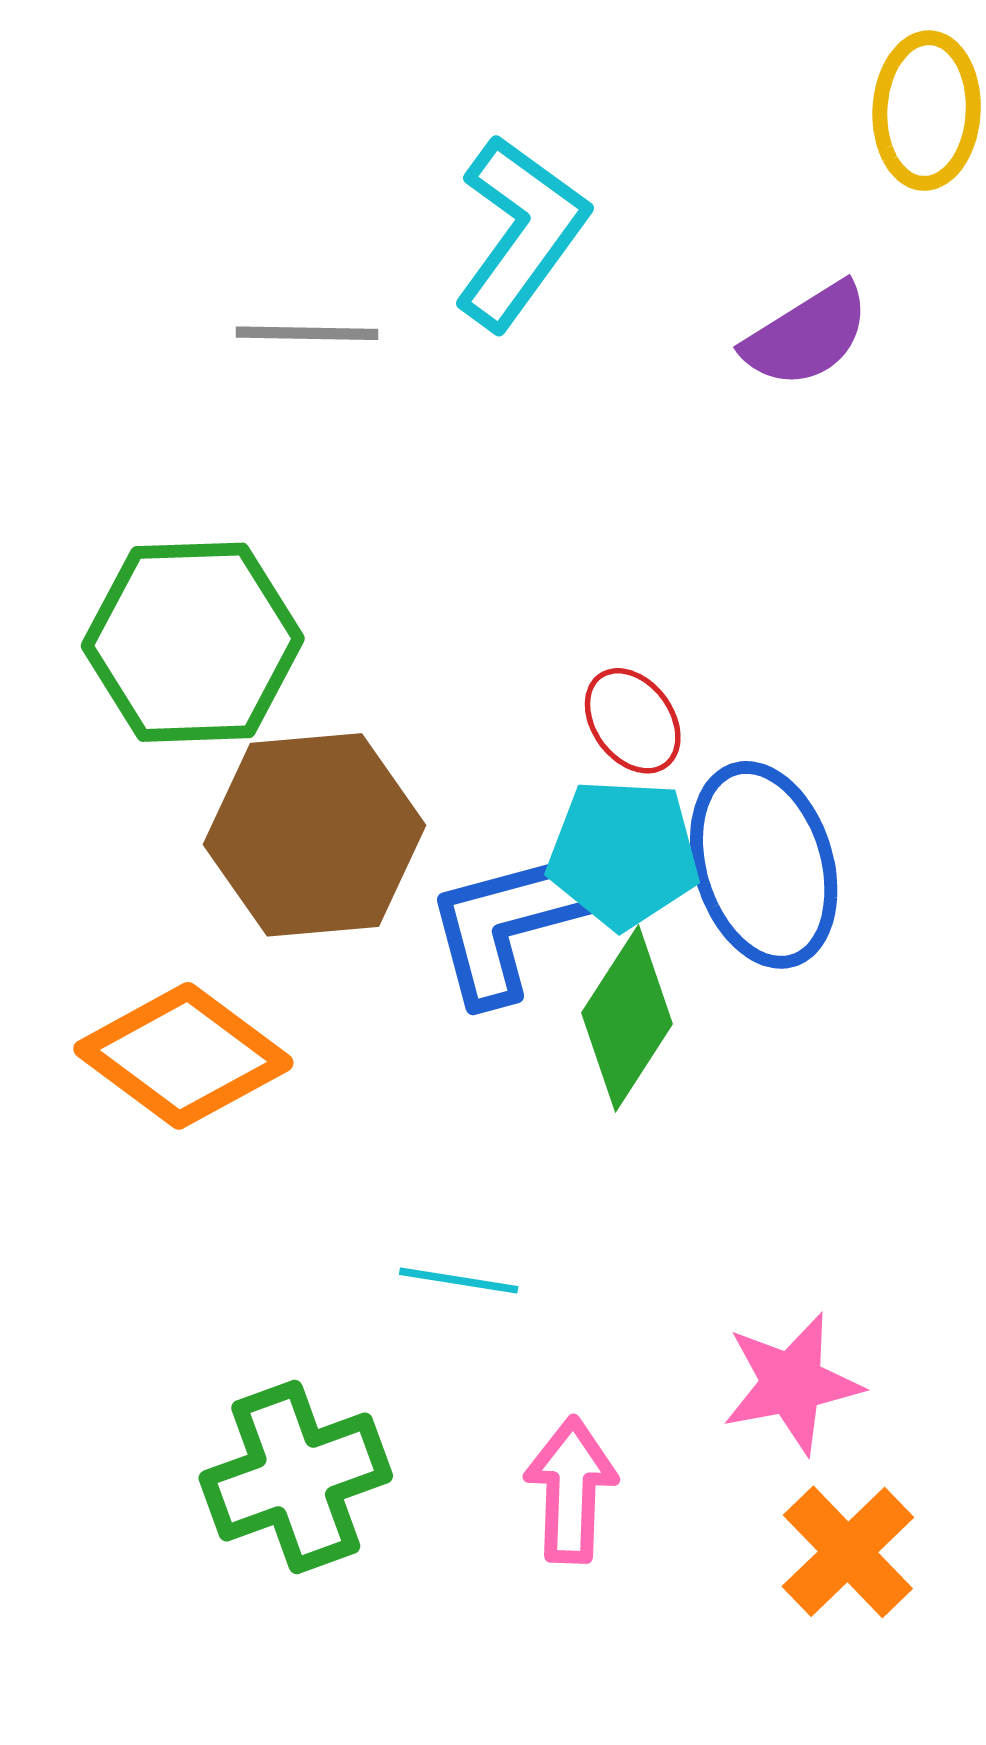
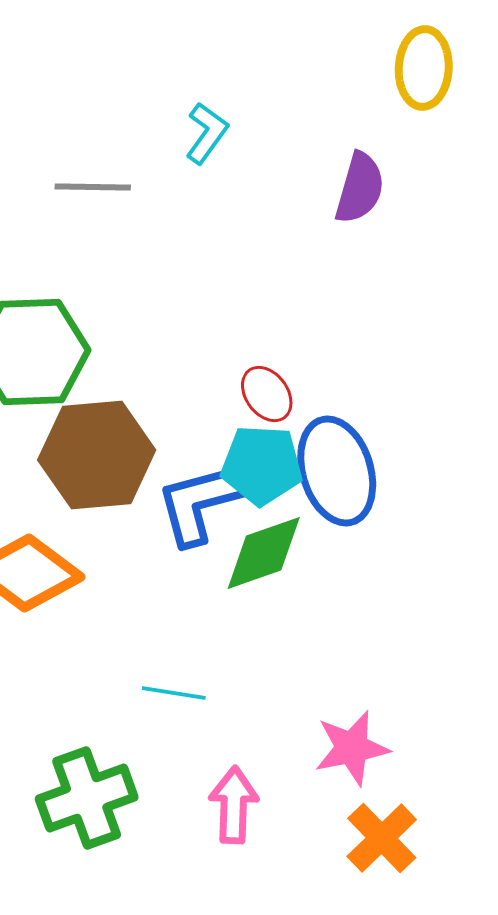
cyan L-shape: (520, 232) -> (207, 133), size x0.6
purple semicircle: (807, 335) -> (360, 188), turned -42
green diamond: (627, 1018) -> (264, 553), turned 38

